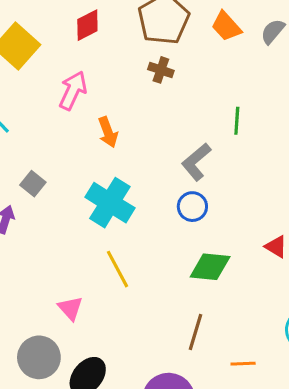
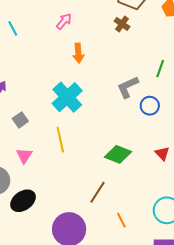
pink arrow: (73, 91) -> (64, 21), size x0.7
gray square: (33, 184) -> (20, 120), moved
blue circle: (192, 207) -> (150, 106), moved
orange line: (243, 364) -> (121, 220), turned 49

